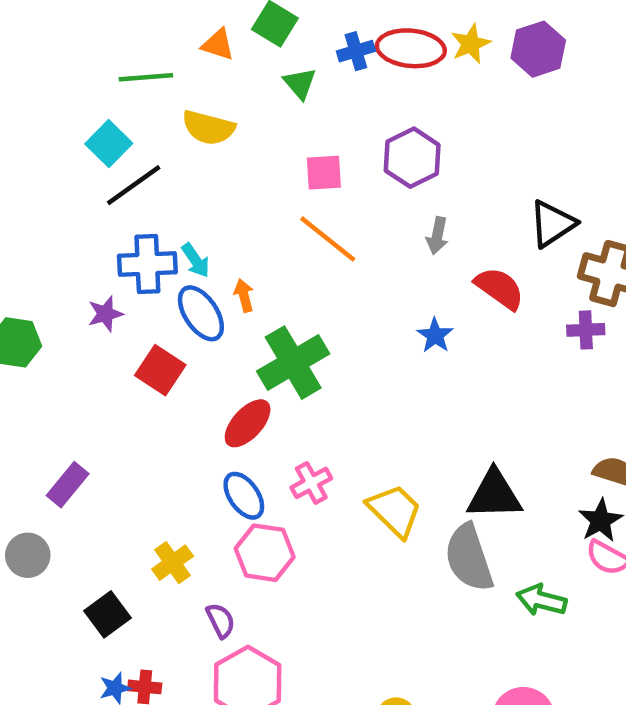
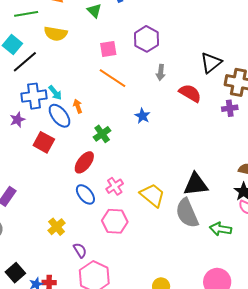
blue star: (435, 335) -> (143, 116), moved
green cross: (293, 363) -> (102, 134), size x0.6
pink hexagon: (265, 553) -> (115, 221), moved
black square: (107, 614) -> (15, 273), moved

